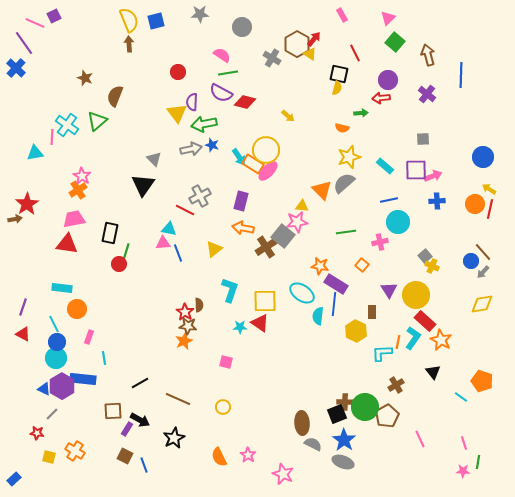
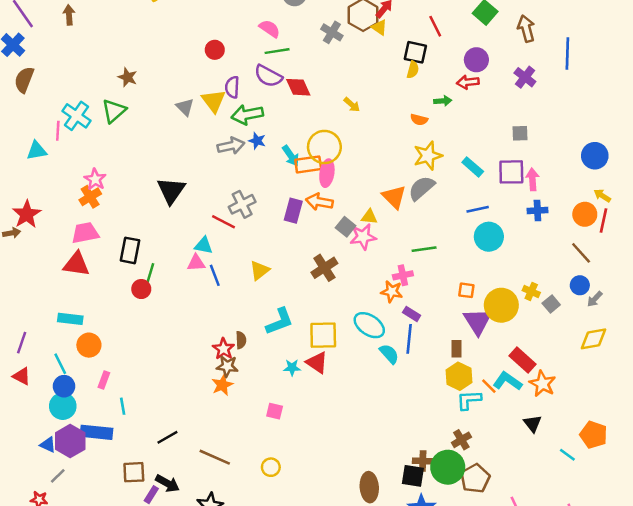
brown arrow: (129, 44) -> (69, 15), moved
brown star: (85, 78) -> (128, 77), moved
brown semicircle: (115, 96) -> (24, 80), moved
red diamond: (245, 102) -> (298, 87), turned 50
gray triangle: (154, 159) -> (185, 107), moved
orange rectangle: (253, 164) -> (308, 164), turned -40
pink ellipse: (268, 171) -> (327, 173), turned -35
pink arrow: (433, 176) -> (532, 179), turned -72
orange arrow: (243, 228) -> (319, 202), moved
gray square: (283, 236) -> (346, 227), moved, size x0.7
pink cross: (380, 242) -> (403, 275), moved
brown line: (483, 252) -> (581, 253), moved
gray square: (425, 256) -> (551, 304), moved
orange square: (362, 265) -> (466, 290), moved, turned -32
purple rectangle: (336, 284) -> (412, 314), size x0.6
cyan L-shape: (230, 290) -> (280, 321), turned 50
purple triangle: (389, 290) -> (478, 321), size x1.4
yellow circle: (416, 295) -> (501, 305), moved
cyan semicircle: (318, 316) -> (389, 354), turned 132
yellow hexagon: (356, 331) -> (459, 376), moved
cyan L-shape: (413, 338) -> (508, 381), turned -90
orange line: (398, 342) -> (489, 386), turned -56
brown cross: (396, 385) -> (461, 440), moved
black square: (337, 414) -> (413, 476), turned 30

